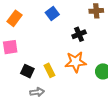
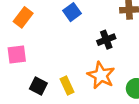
orange star: (76, 62) -> (101, 75), turned 30

